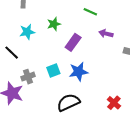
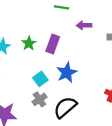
green star: (54, 24) -> (29, 43), moved
gray cross: (28, 77) -> (39, 99), moved

